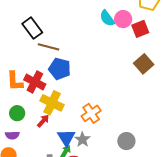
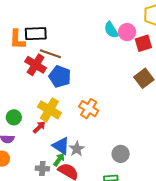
black rectangle: (32, 28) -> (36, 34), turned -60
orange L-shape: (15, 81) -> (17, 39), moved
red cross: (35, 82) -> (36, 65), moved
orange cross: (91, 113) -> (89, 109), moved, turned -30
blue triangle: (66, 138) -> (61, 146), turned -30

